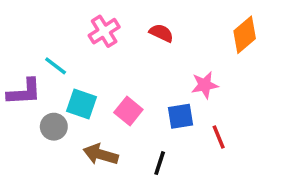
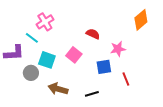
pink cross: (104, 31) -> (45, 22), moved
red semicircle: (161, 33) -> (93, 34), moved
pink square: (128, 111) -> (74, 55), moved
black line: (160, 163) -> (92, 94), turned 56

